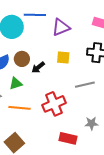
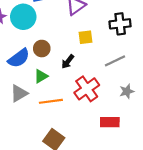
black arrow: (38, 67) -> (68, 62), moved
gray star: (91, 123) -> (127, 91), moved

